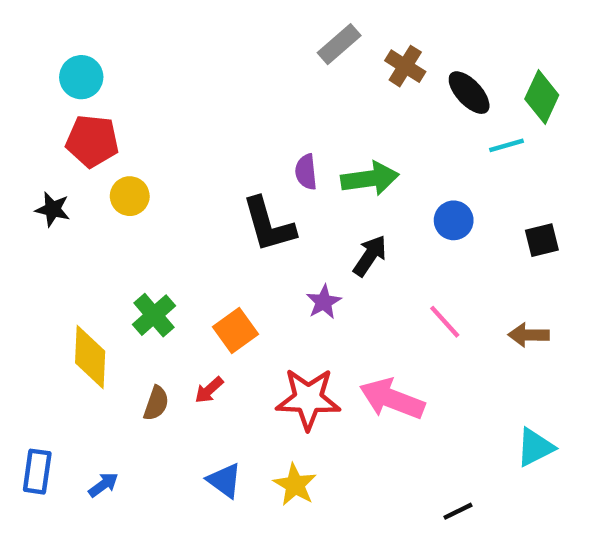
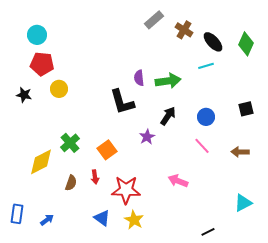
cyan line: (507, 145) -> (206, 66), moved
blue circle: (454, 220) -> (206, 117), moved
yellow diamond: (90, 357) -> (41, 162), turned 60
red arrow: (209, 390) -> (95, 177), turned -56
red star: (308, 399) -> (126, 190), moved
pink arrow: (392, 399) -> (178, 181), size x0.7

